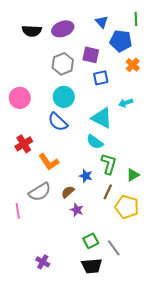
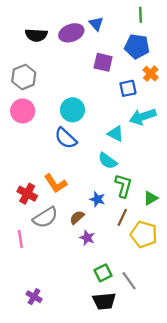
green line: (136, 19) -> (140, 15), moved
blue triangle: (102, 22) -> (96, 24), moved
gray hexagon: (63, 64) -> (24, 77), moved
blue square: (101, 78) -> (128, 88), moved
cyan arrow: (126, 103) -> (143, 117), size x1.6
cyan triangle: (102, 118) -> (115, 134), size x0.7
red cross: (24, 144) -> (27, 194), moved, turned -30
purple cross: (43, 262) -> (34, 297), moved

